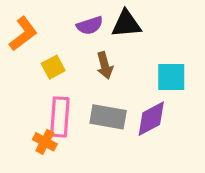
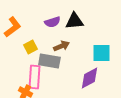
brown arrow: (105, 65) -> (61, 46), turned -98
gray rectangle: (108, 117) -> (49, 61), moved

